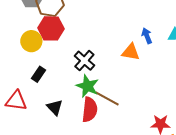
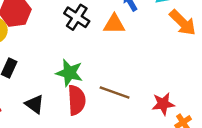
black cross: (84, 61) -> (77, 17), moved
brown line: (107, 99) -> (115, 93), moved

